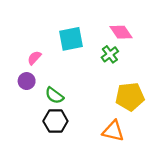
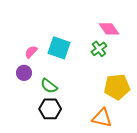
cyan square: (71, 39) -> (59, 48), moved, turned 30

